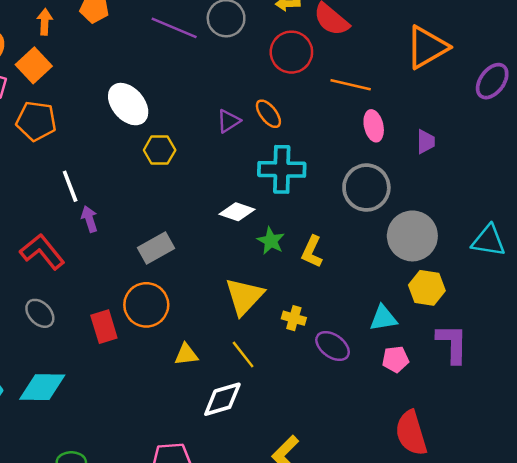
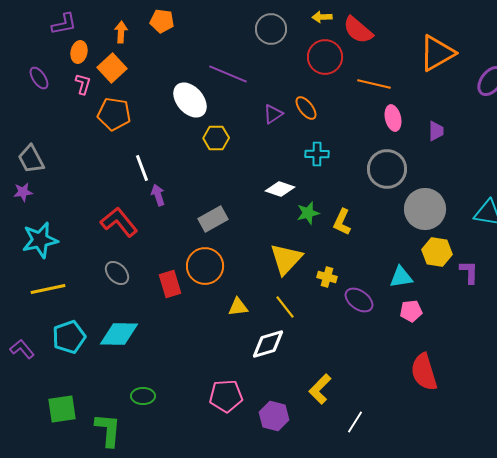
purple line: (174, 28) -> (228, 74), moved
cyan cross: (282, 169) -> (317, 154), size x0.6
green star: (271, 241) -> (308, 213), turned 30
purple L-shape: (452, 344) -> (469, 272), moved, size x0.7

